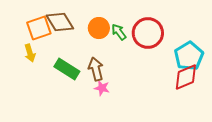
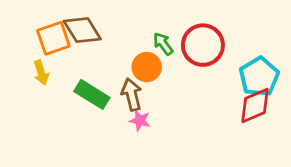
orange circle: (99, 28) -> (147, 67), moved

